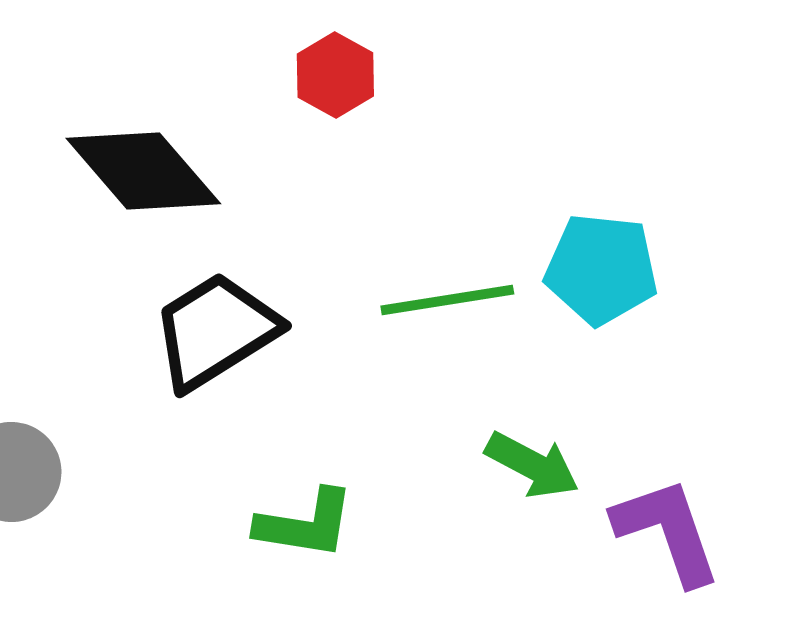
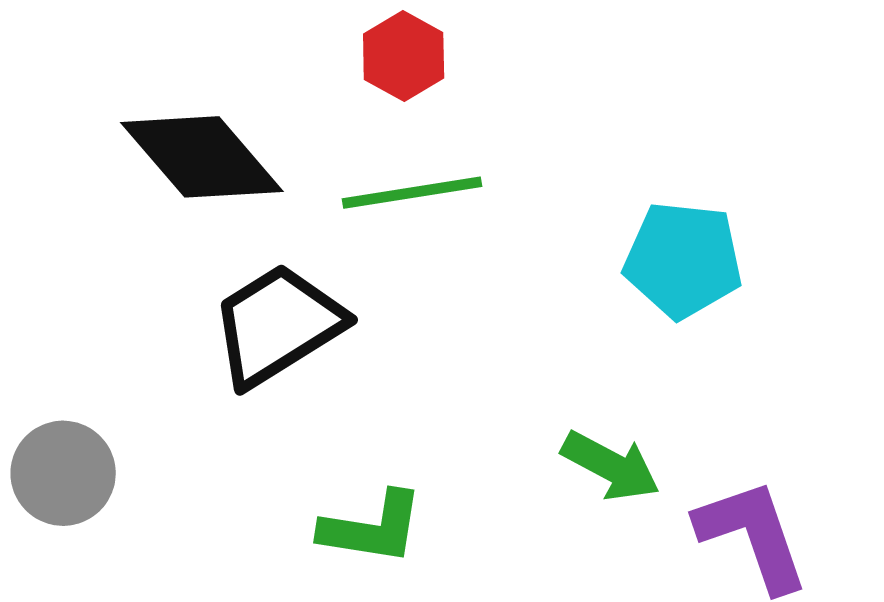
green line: (447, 300) -> (412, 193), moved

